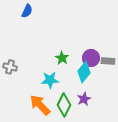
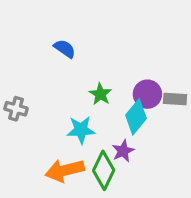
blue semicircle: (27, 11) -> (65, 49), moved, turned -80
purple star: (84, 99) -> (123, 151), moved
orange arrow: (40, 105) -> (65, 170), turned -60

